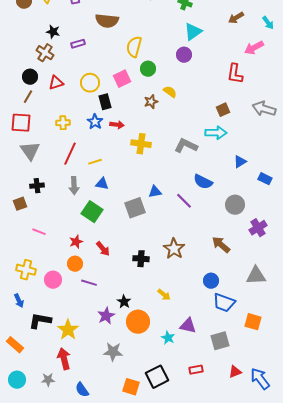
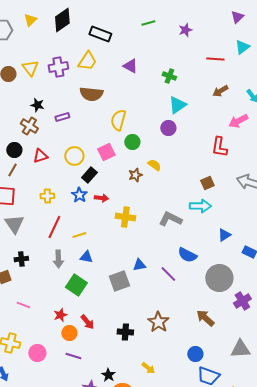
black rectangle: (105, 102) -> (89, 175), turned 56
gray circle: (235, 205) -> (219, 278), size x1.4
orange circle: (75, 264) -> (69, 333), moved

